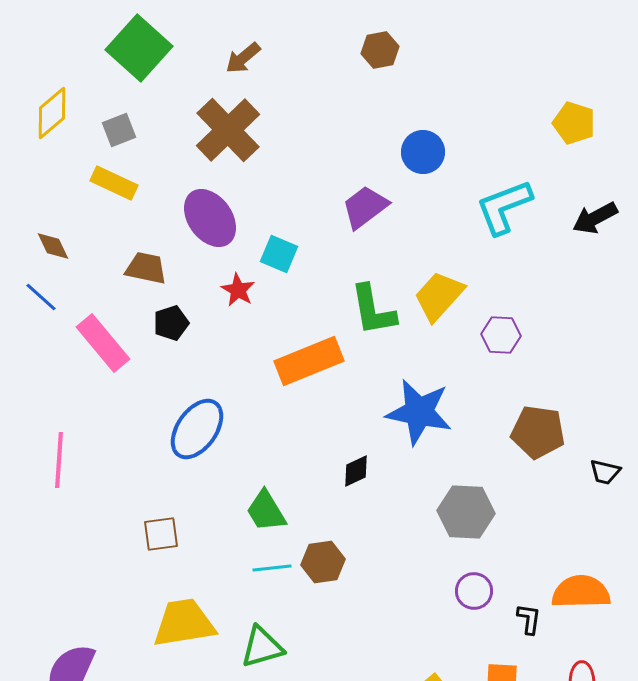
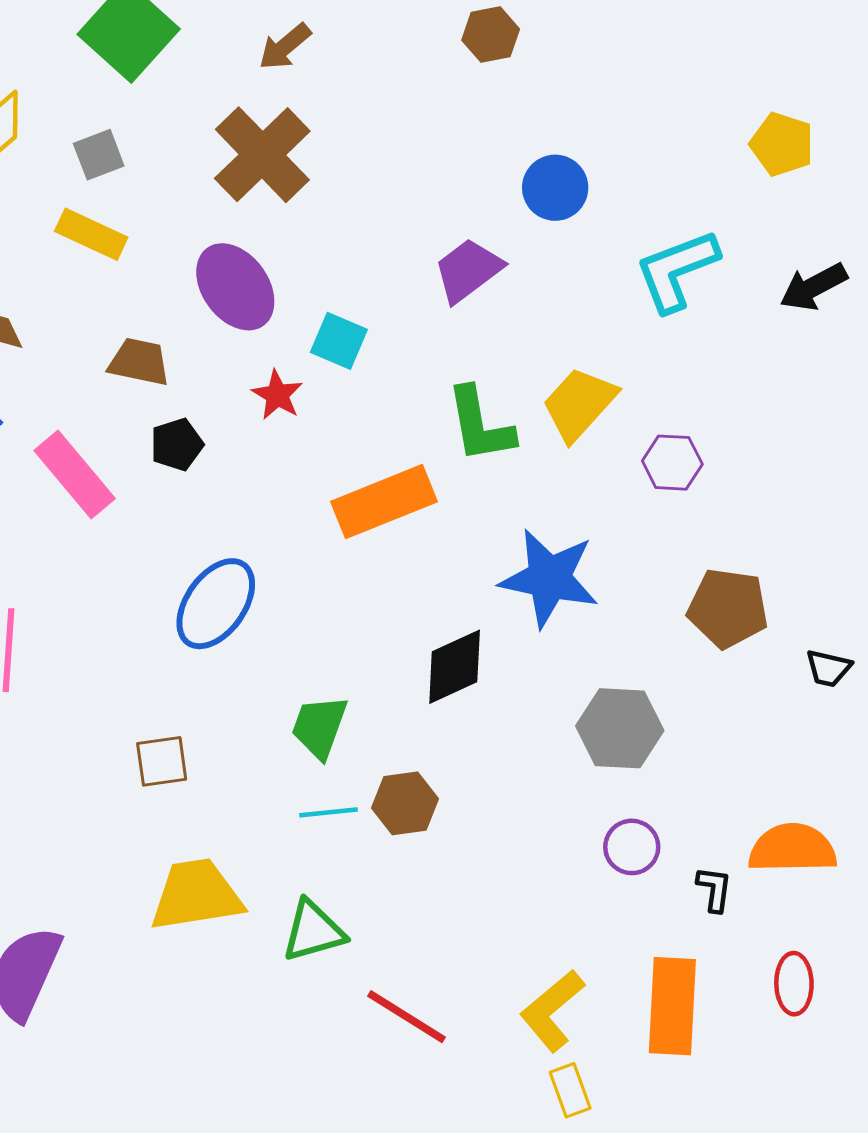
black diamond: (356, 471) -> (455, 667), size x1.6
green trapezoid: (266, 511) -> (319, 727), turned 51

